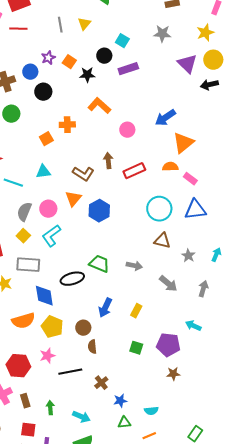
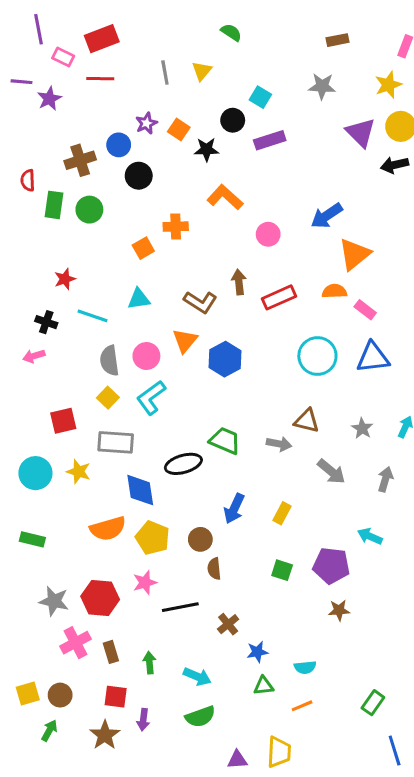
gray semicircle: (24, 212) -> (109, 361), turned -30
brown triangle: (162, 241) -> (307, 421), moved

